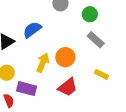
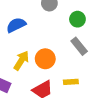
yellow rectangle: (101, 74) -> (71, 82), moved, turned -40

